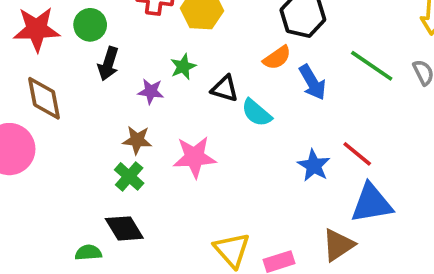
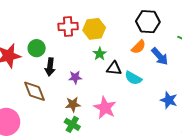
green star: (183, 67) -> (100, 54), moved
brown diamond: (44, 98) -> (35, 91), moved
pink star: (195, 157) -> (105, 108), turned -30

